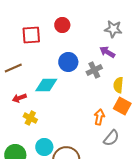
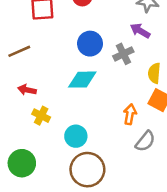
cyan diamond: (46, 85) -> (82, 80), moved
red arrow: (19, 98) -> (27, 90), turned 32
cyan circle: (44, 147) -> (76, 136), moved

